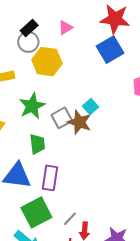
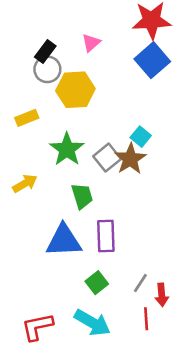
brown star: (79, 122) -> (130, 159), turned 30
green square: (36, 212) -> (97, 283), size x0.6

